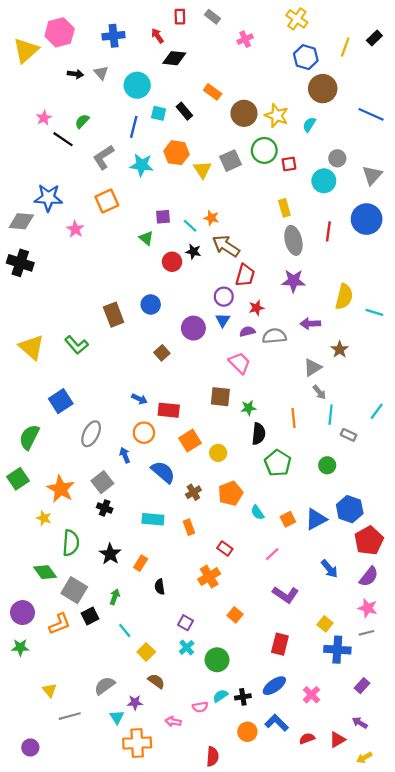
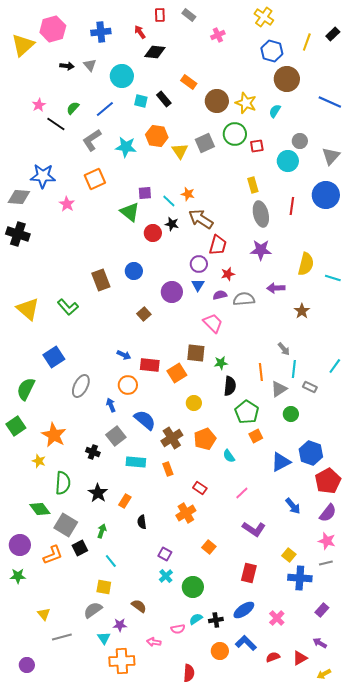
blue line: (134, 127) -> (105, 109), moved, turned 36
green triangle: (146, 238) -> (130, 212), size x1.5
gray triangle: (313, 367) -> (279, 389), moved
orange square: (190, 441) -> (177, 373), moved
gray square: (102, 482) -> (116, 436), moved
brown cross: (193, 492) -> (172, 438), size x1.5
orange square: (288, 519) -> (256, 436), moved
yellow square: (146, 652) -> (104, 587), moved, turned -35

